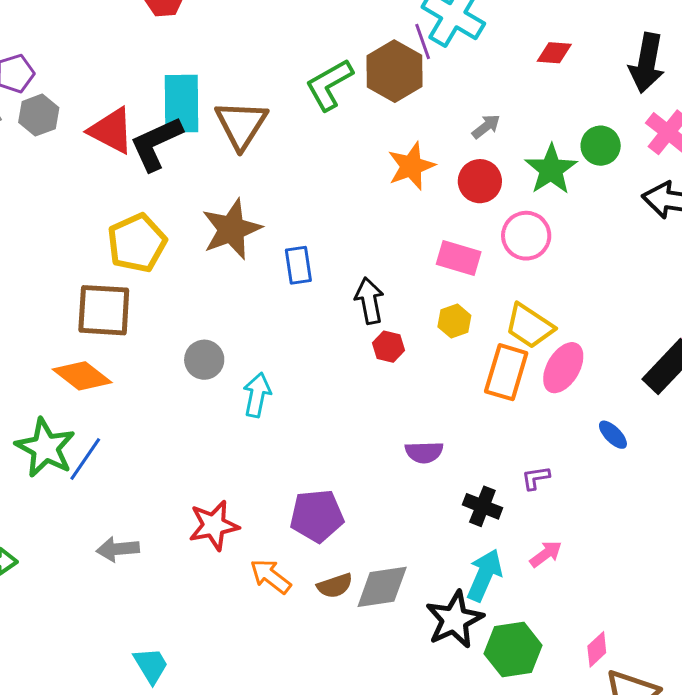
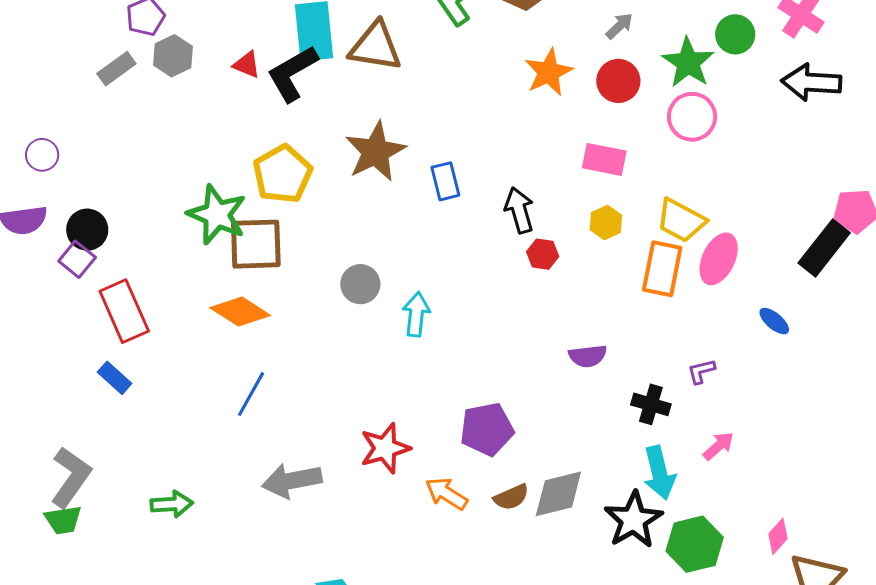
brown triangle: (241, 125) -> (375, 47), turned -48
red triangle: (111, 131) -> (247, 65), size x0.6
pink circle: (526, 236) -> (692, 117), moved
green star: (45, 448) -> (217, 215), moved
gray arrow: (118, 549) -> (292, 481), size x1.4
cyan arrow: (485, 575) -> (659, 473), turned 148

